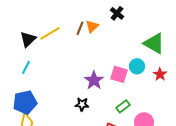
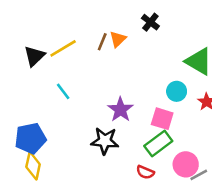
cyan line: (26, 67) -> (63, 91), moved, turned -64
pink square: (119, 74) -> (162, 119), moved
black star: (82, 104) -> (105, 141), size x1.5
green rectangle: (123, 106) -> (158, 144), size x1.5

